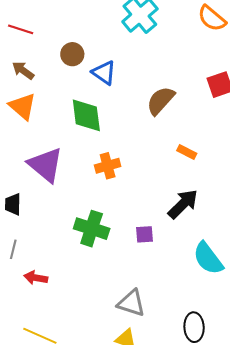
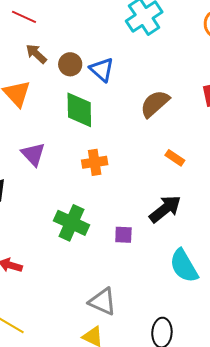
brown circle: (72, 54) -> (70, 64), moved
brown arrow: (23, 70) -> (36, 54), moved
purple triangle: (46, 165) -> (33, 154), size x0.7

